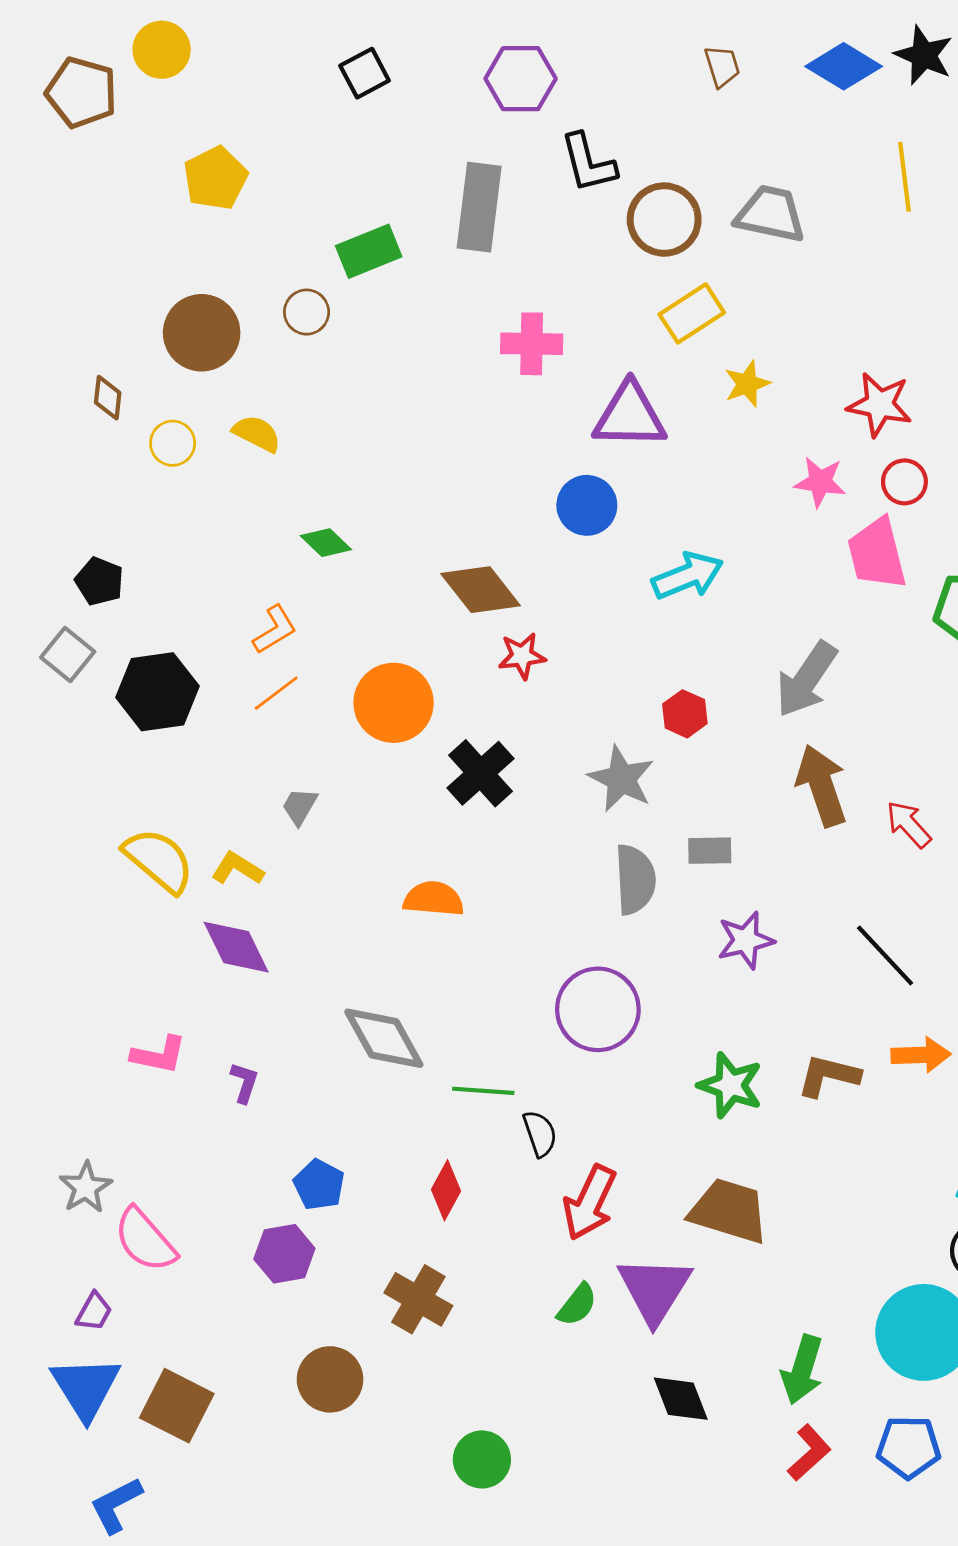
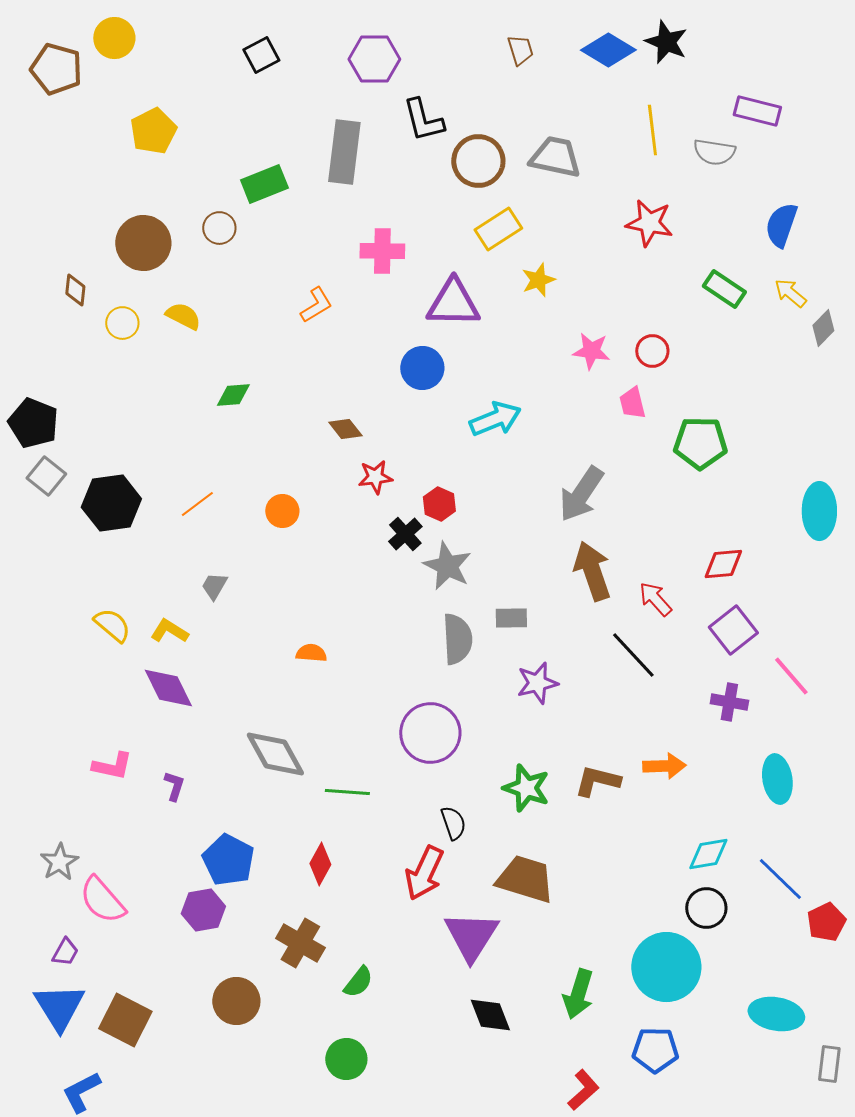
red star: (880, 405) -> (649, 223), moved
green diamond: (326, 543) -> (233, 395), turned -48
pink trapezoid: (877, 554) -> (632, 403), size x0.6
black pentagon: (99, 581) -> (33, 423), moved, size x1.4
brown diamond: (481, 590) -> (345, 429), size x0.6
orange L-shape: (275, 630) -> (316, 305), moved
orange circle: (394, 703) -> (282, 511), size x0.6
red hexagon: (685, 714) -> (439, 504), moved
black cross: (481, 773) -> (405, 534), moved, size x0.7
yellow semicircle: (159, 860) -> (112, 625), size x0.7
orange semicircle: (434, 899) -> (311, 653), size x0.7
black line: (885, 955) -> (633, 655), moved
black semicircle: (540, 1134) -> (453, 823), moved
blue pentagon: (319, 1185) -> (228, 860), size x1.4
green semicircle: (577, 1305) -> (358, 982), moved
red L-shape: (809, 1453) -> (583, 1090), moved

